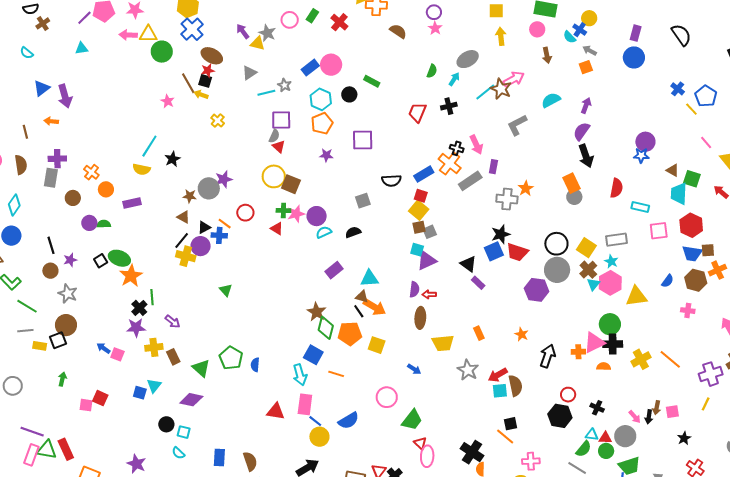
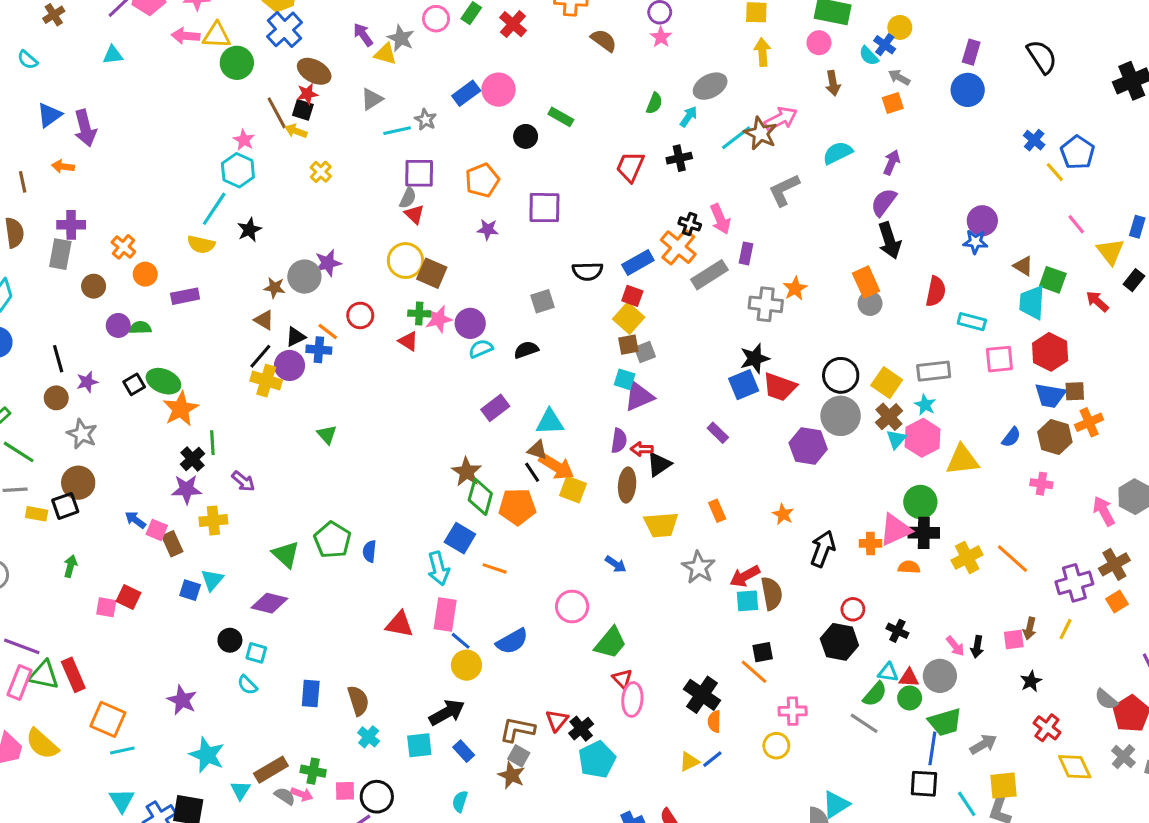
cyan hexagon: (321, 99) -> (238, 170), moved
black triangle: (468, 264) -> (659, 464), moved, turned 48
yellow square: (377, 345) -> (573, 490), moved
brown rectangle: (173, 357) -> (172, 544), moved
brown arrow: (657, 408) -> (1030, 628), moved

